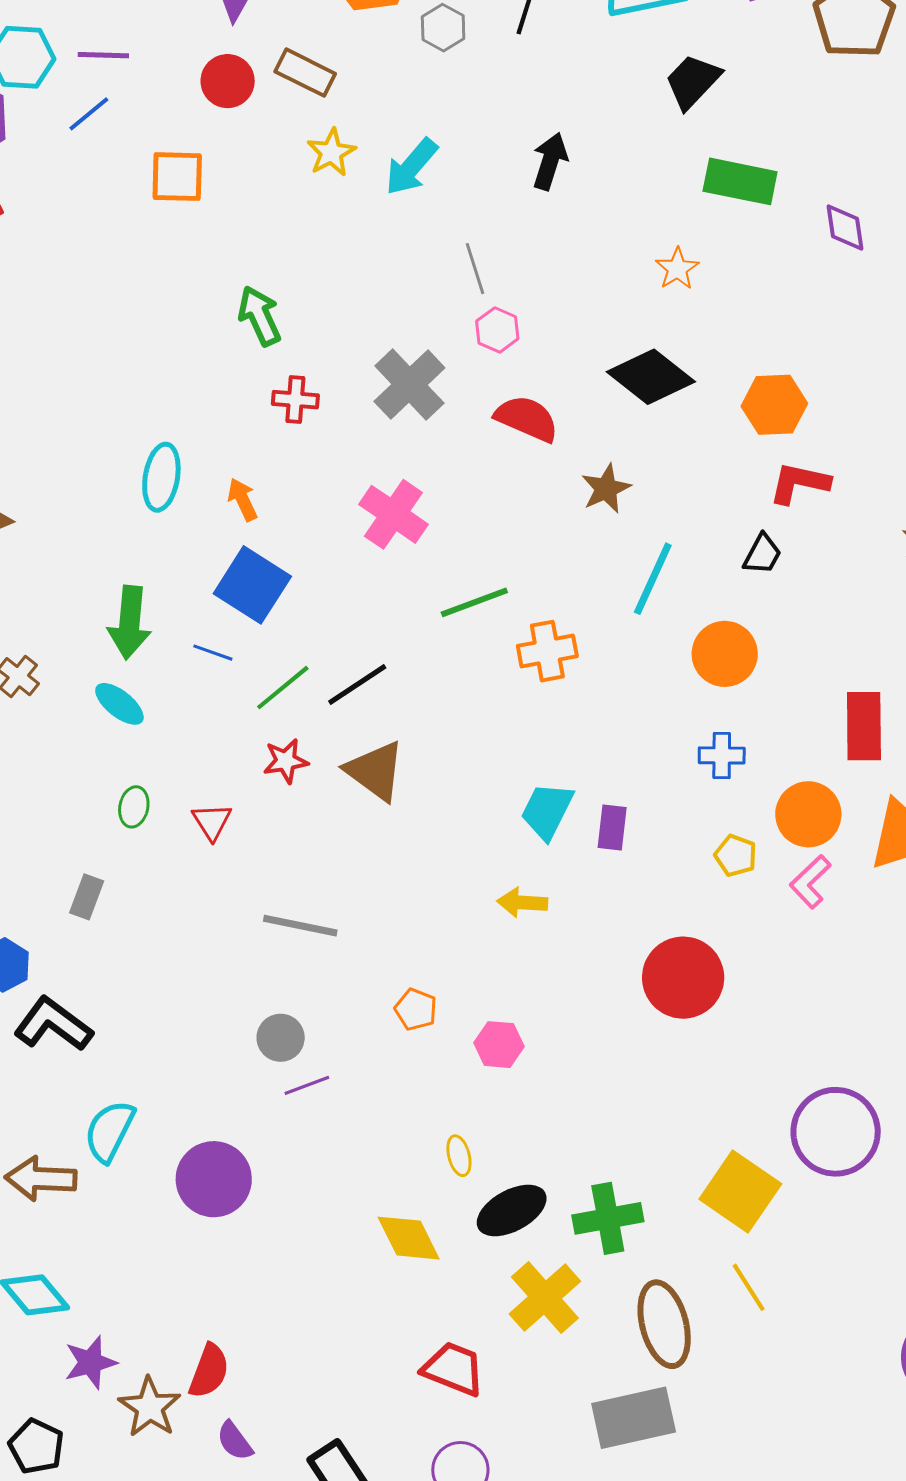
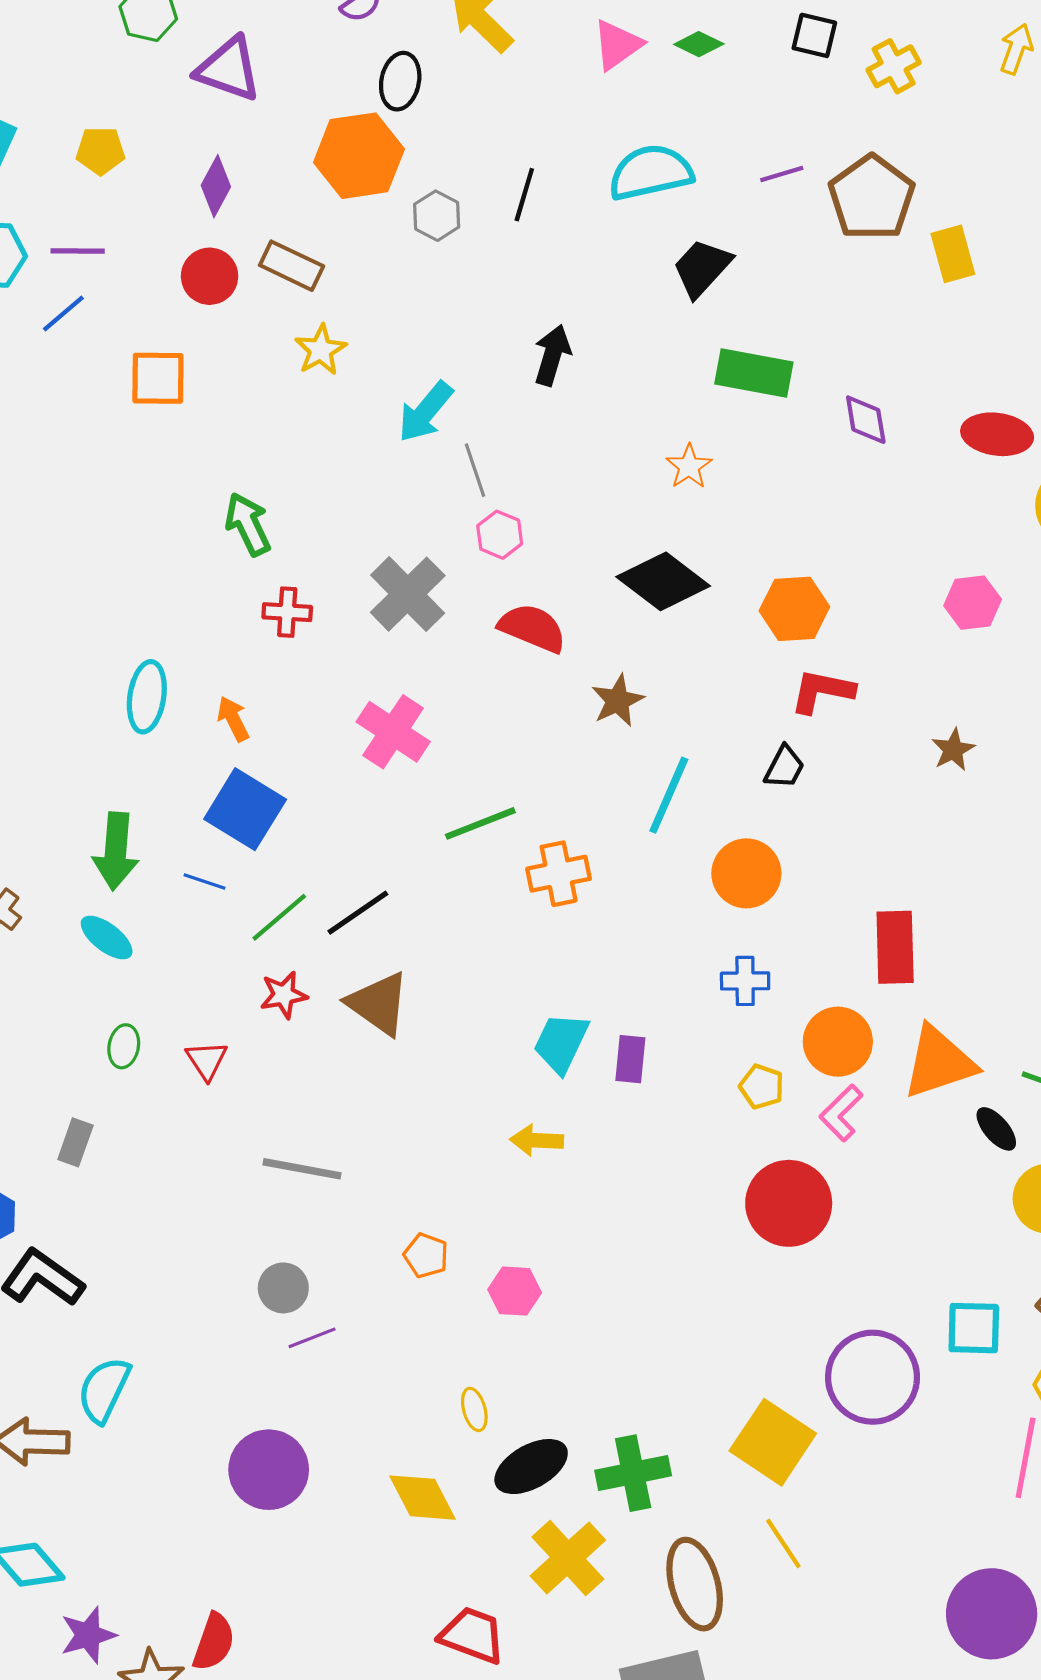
cyan arrow: (411, 167) -> (425, 412), moved
red circle: (683, 978) -> (789, 1203), moved
purple circle: (214, 1179) -> (269, 1470), moved

